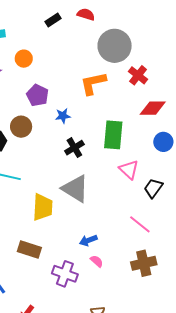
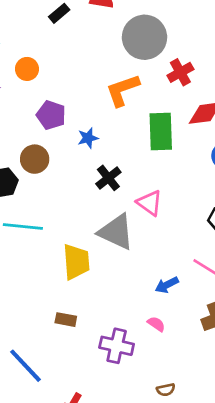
red cross: (138, 75) -> (180, 72), turned 30
green rectangle: (113, 135) -> (161, 131), moved
pink triangle: (129, 170) -> (150, 203), moved
blue arrow: (88, 240) -> (167, 285), moved
brown rectangle: (29, 249) -> (66, 320), size x0.7

